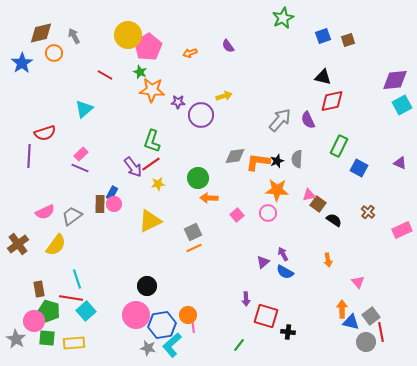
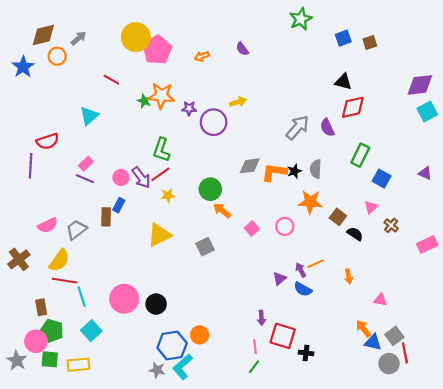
gray arrow: (74, 36) -> (78, 38), turned 77
green star: (140, 72) -> (144, 101), moved
orange star: (277, 190) -> (310, 202), moved
pink triangle: (309, 195) -> (371, 207), moved, turned -32
orange arrow: (209, 198) -> (222, 210), turned 36
pink circle: (114, 204) -> (121, 177), moved
orange line: (194, 248) -> (316, 264), moved
pink triangle: (358, 282) -> (380, 300), turned -40
red line: (71, 298) -> (65, 281), moved
orange arrow: (342, 309) -> (363, 329), turned -36
pink circle: (136, 315) -> (124, 299), moved
pink line: (193, 326) -> (255, 347), moved

